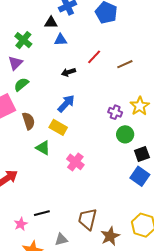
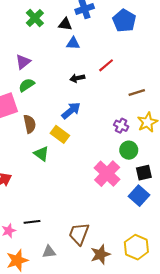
green cross: (23, 40) -> (35, 18), moved
brown line: (125, 64) -> (137, 92), moved
pink cross: (75, 162) -> (107, 174), moved, size x1.4

